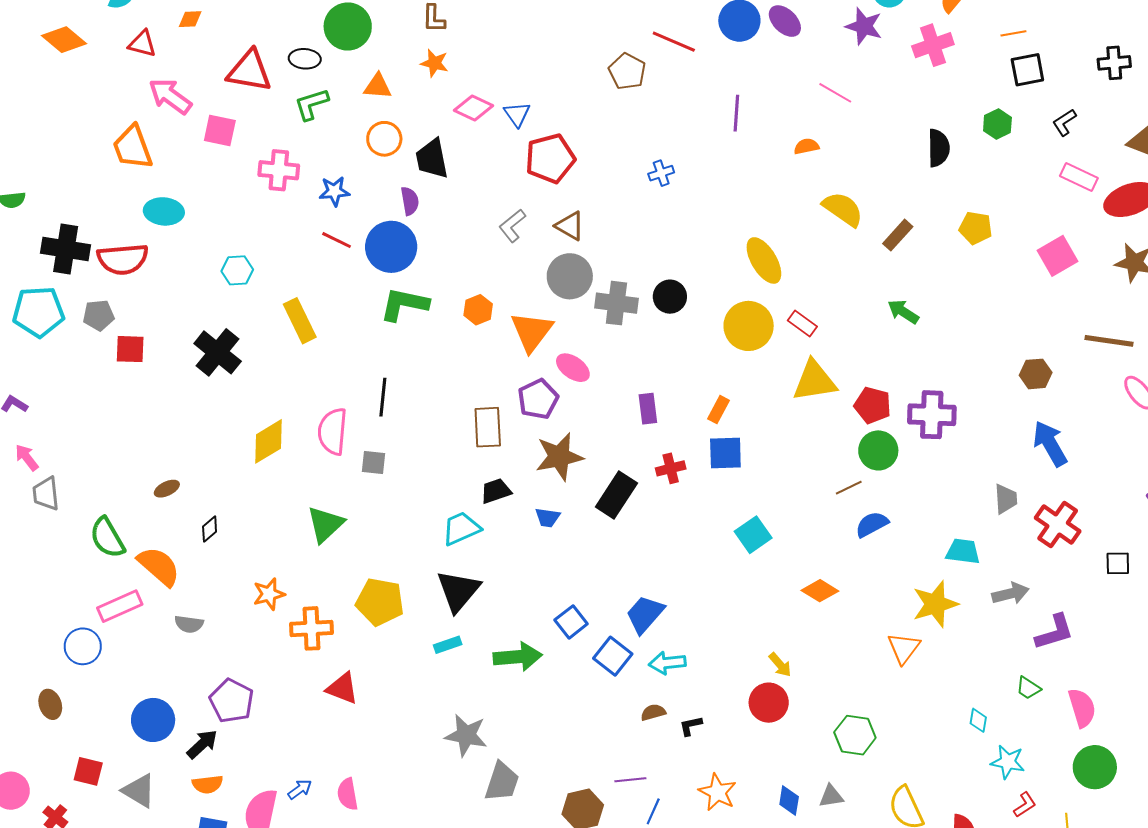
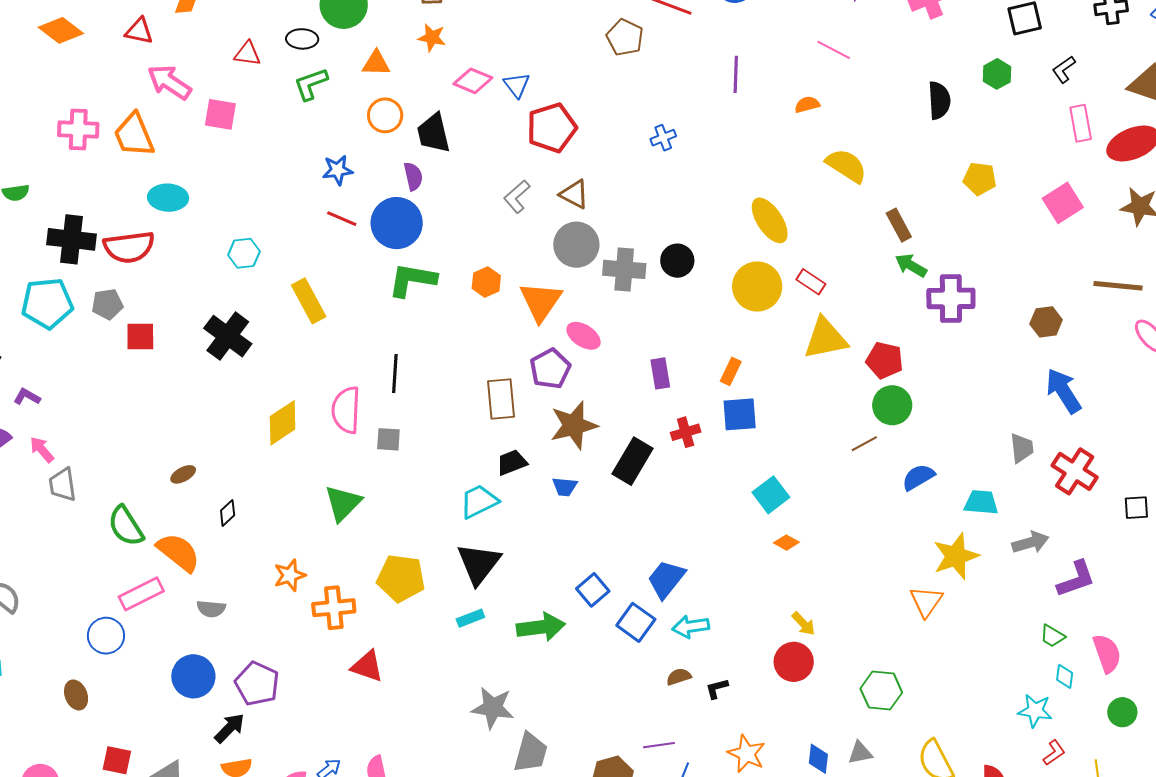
red triangle: (249, 71) -> (247, 54), size x0.6
pink cross: (279, 170) -> (78, 130), moved
pink rectangle: (1079, 177) -> (1081, 123), turned 57
brown rectangle: (898, 235) -> (899, 225), moved, turned -68
purple cross: (932, 415) -> (951, 298), moved
blue semicircle: (872, 524) -> (918, 477), moved
orange diamond: (820, 591) -> (786, 543), moved, size x0.7
blue circle: (153, 720) -> (193, 676), moved
cyan diamond: (978, 720) -> (1065, 676), moved
green circle: (1095, 767) -> (1122, 712), size x0.7

